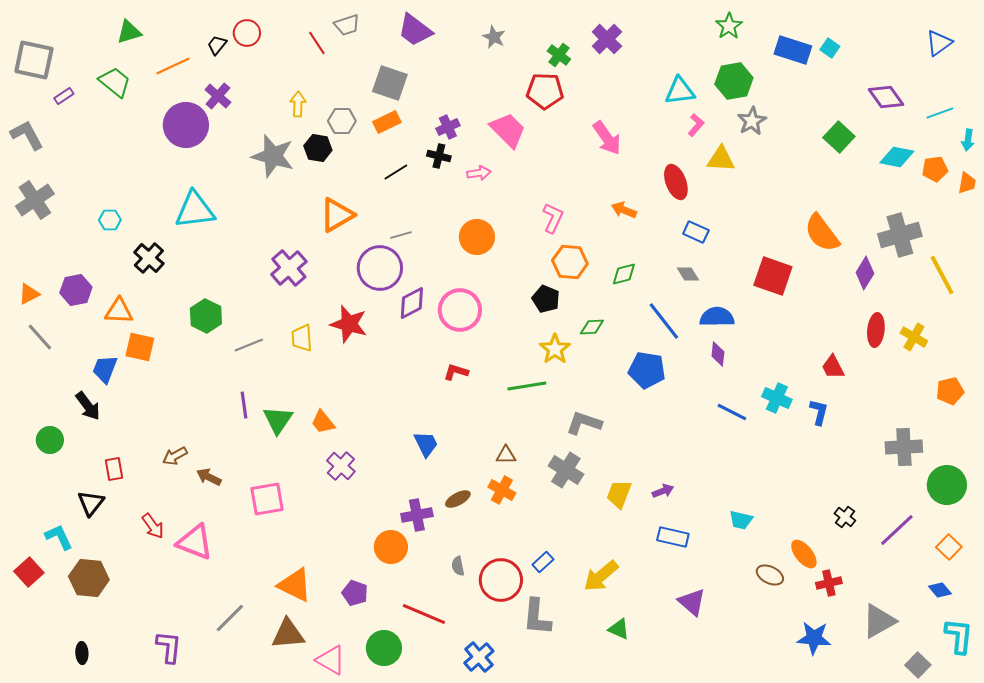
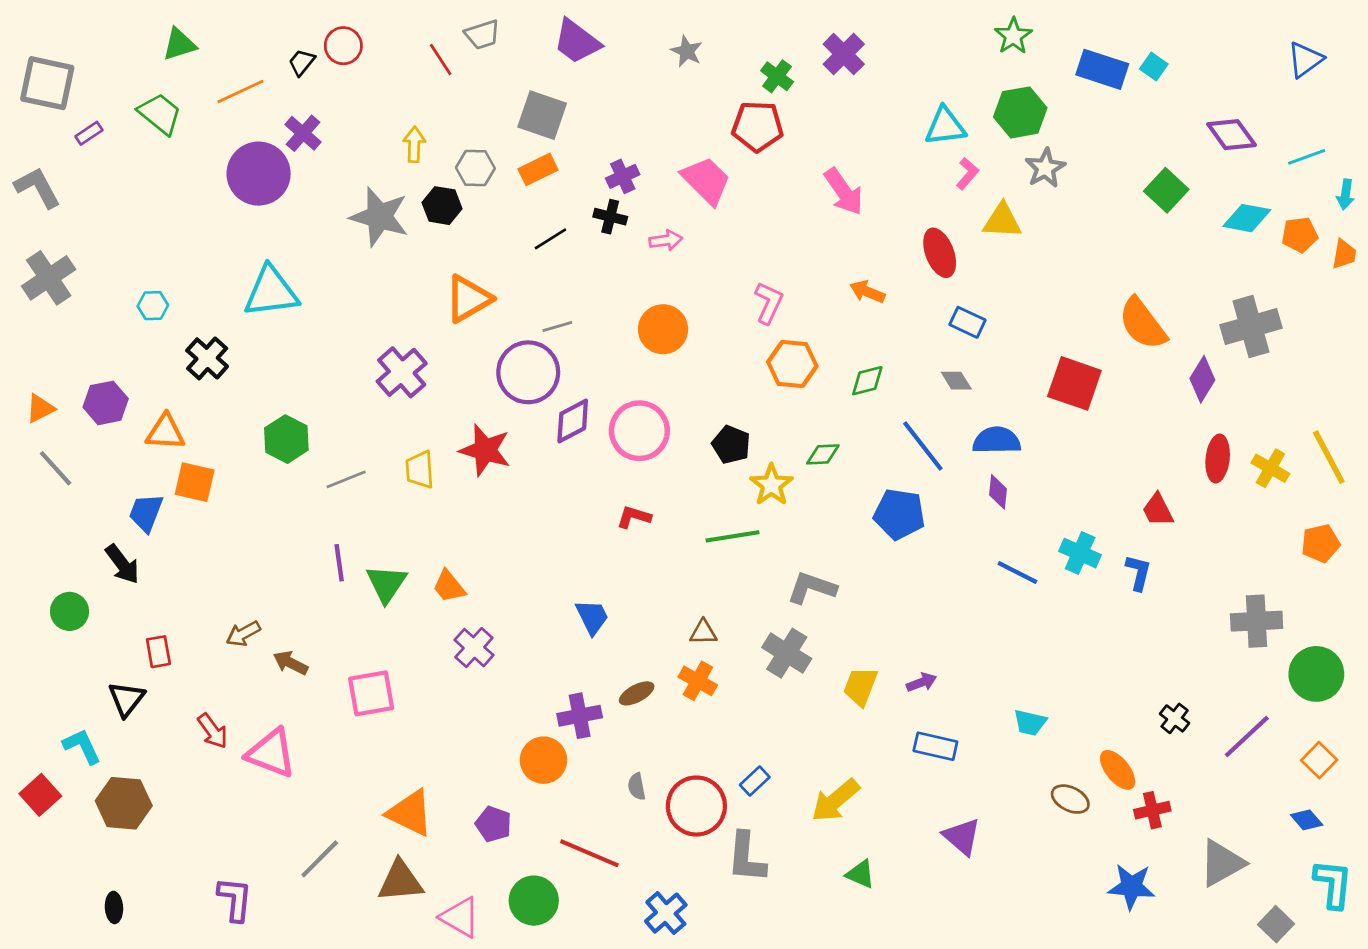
yellow line: (942, 275) -> (1329, 457), moved
black pentagon: (546, 299) -> (731, 445), moved

